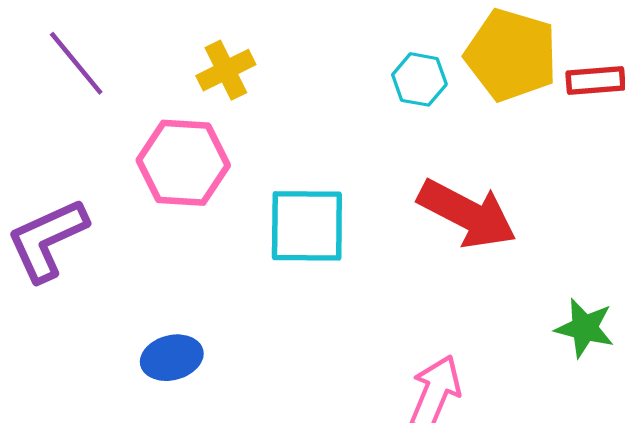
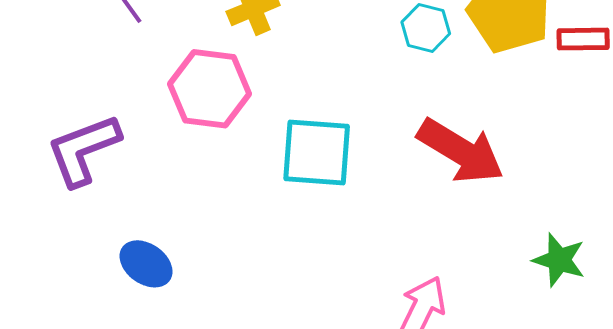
blue ellipse: (172, 358) -> (146, 264), moved, turned 46

